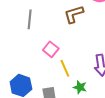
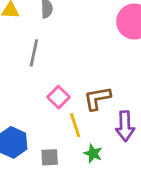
brown L-shape: (74, 14) -> (97, 98), moved

